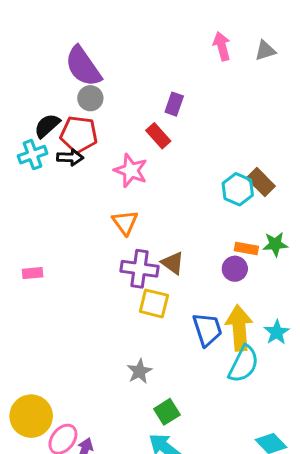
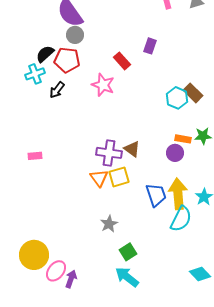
purple rectangle: (174, 104) -> (150, 46), moved
black arrow: (70, 157) -> (57, 90), moved, turned 126
orange triangle: (125, 222) -> (99, 178), moved
yellow square: (154, 303) -> (119, 177), turned -30

